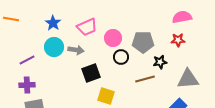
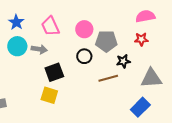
pink trapezoid: (87, 27) -> (50, 26), turned 90
pink circle: (113, 38) -> (84, 29), moved
yellow square: (106, 96) -> (49, 95), moved

